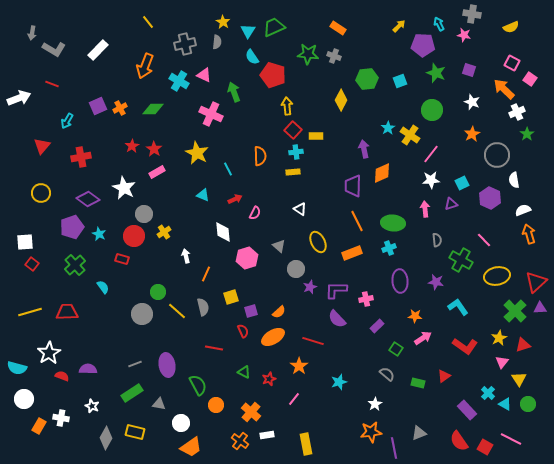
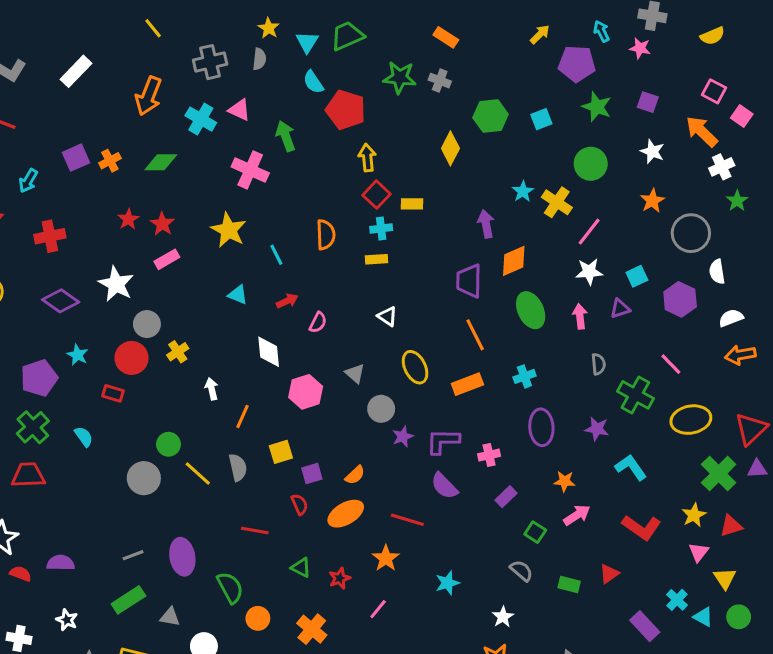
green ellipse: (393, 223) -> (531, 310), moved, turned 60
purple pentagon: (72, 227) -> (39, 378), moved
orange arrow: (529, 234) -> (740, 355), turned -84
green cross: (75, 265) -> (33, 427), moved

